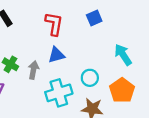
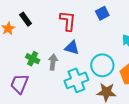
blue triangle: (56, 55) -> (72, 48), turned 35
cyan circle: (90, 78) -> (102, 65), size x1.5

